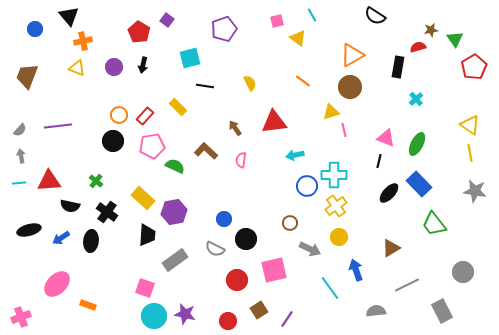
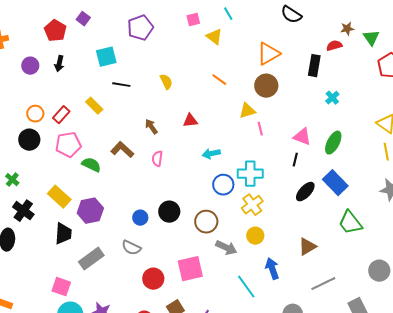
red triangle: (274, 122) -> (190, 121), size x0.6
brown circle: (290, 223) -> (206, 222), size x1.5
black circle: (246, 239) -> (169, 212), moved

